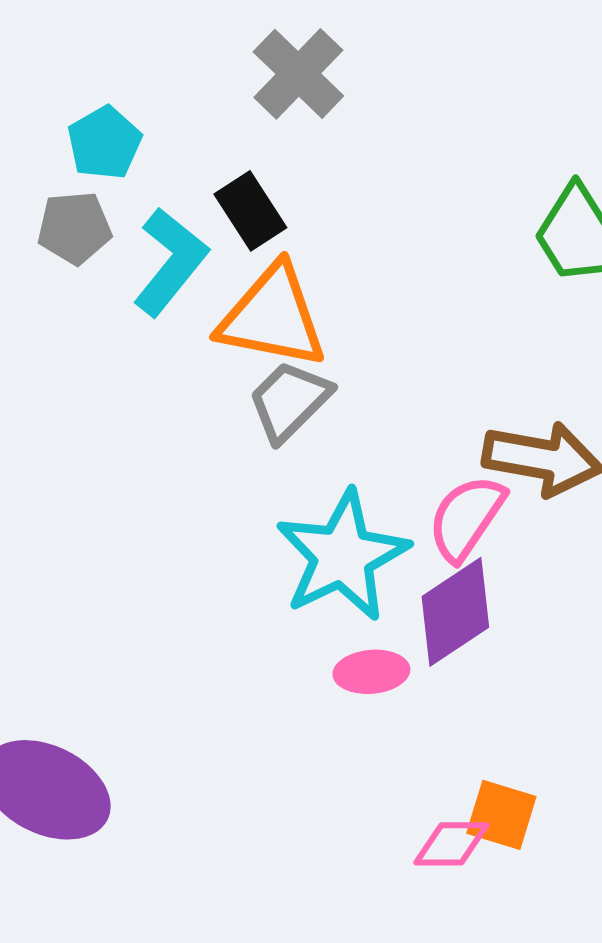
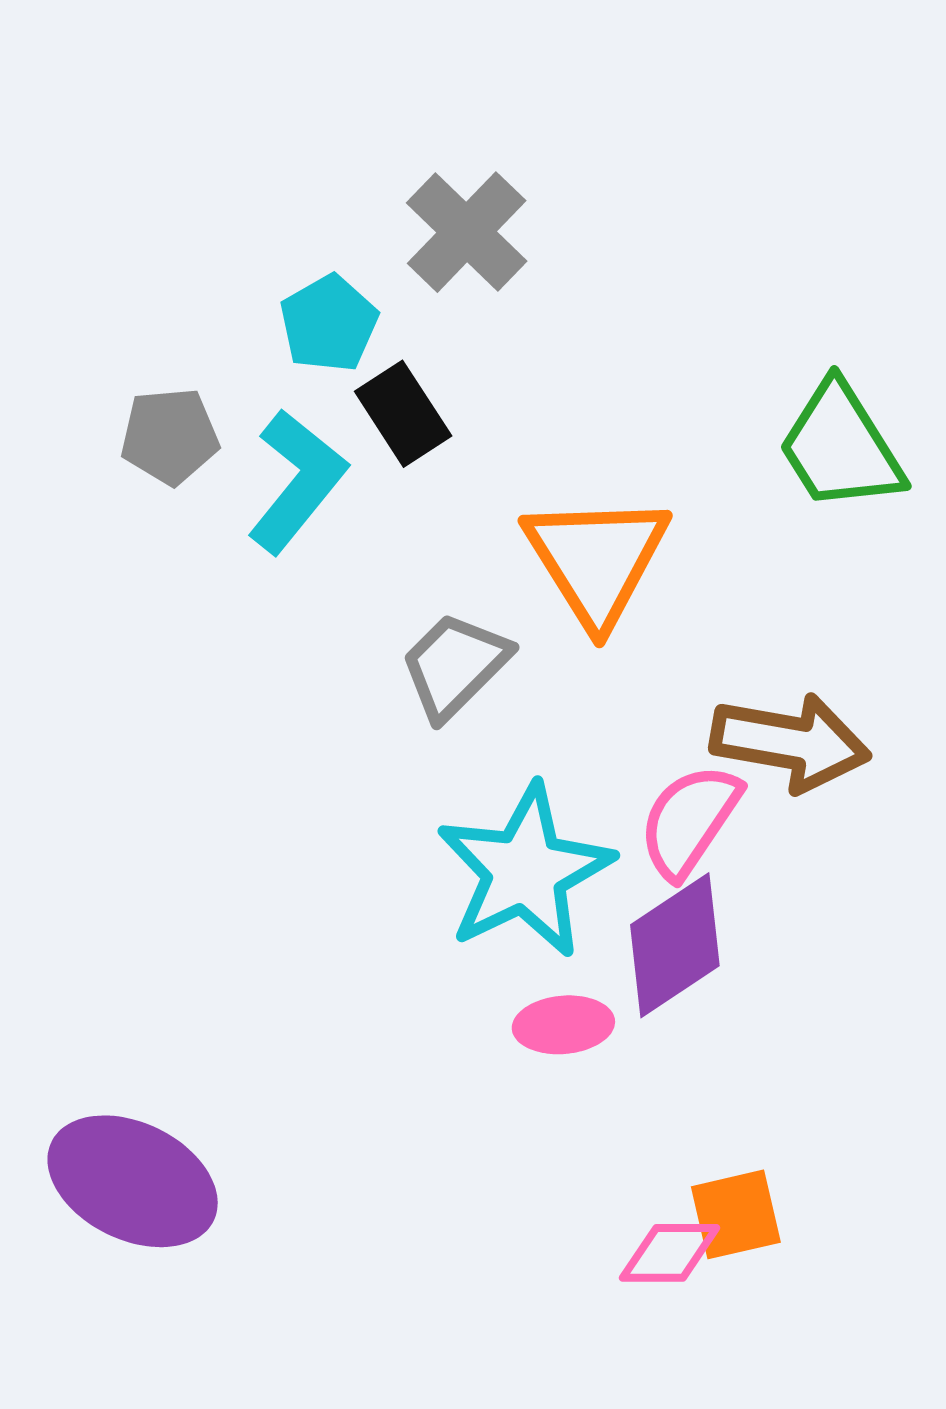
cyan pentagon: (104, 143) -> (329, 323), moved
orange triangle: (272, 317) -> (597, 559), moved, turned 47
orange square: (501, 815) -> (736, 1214), turned -30

